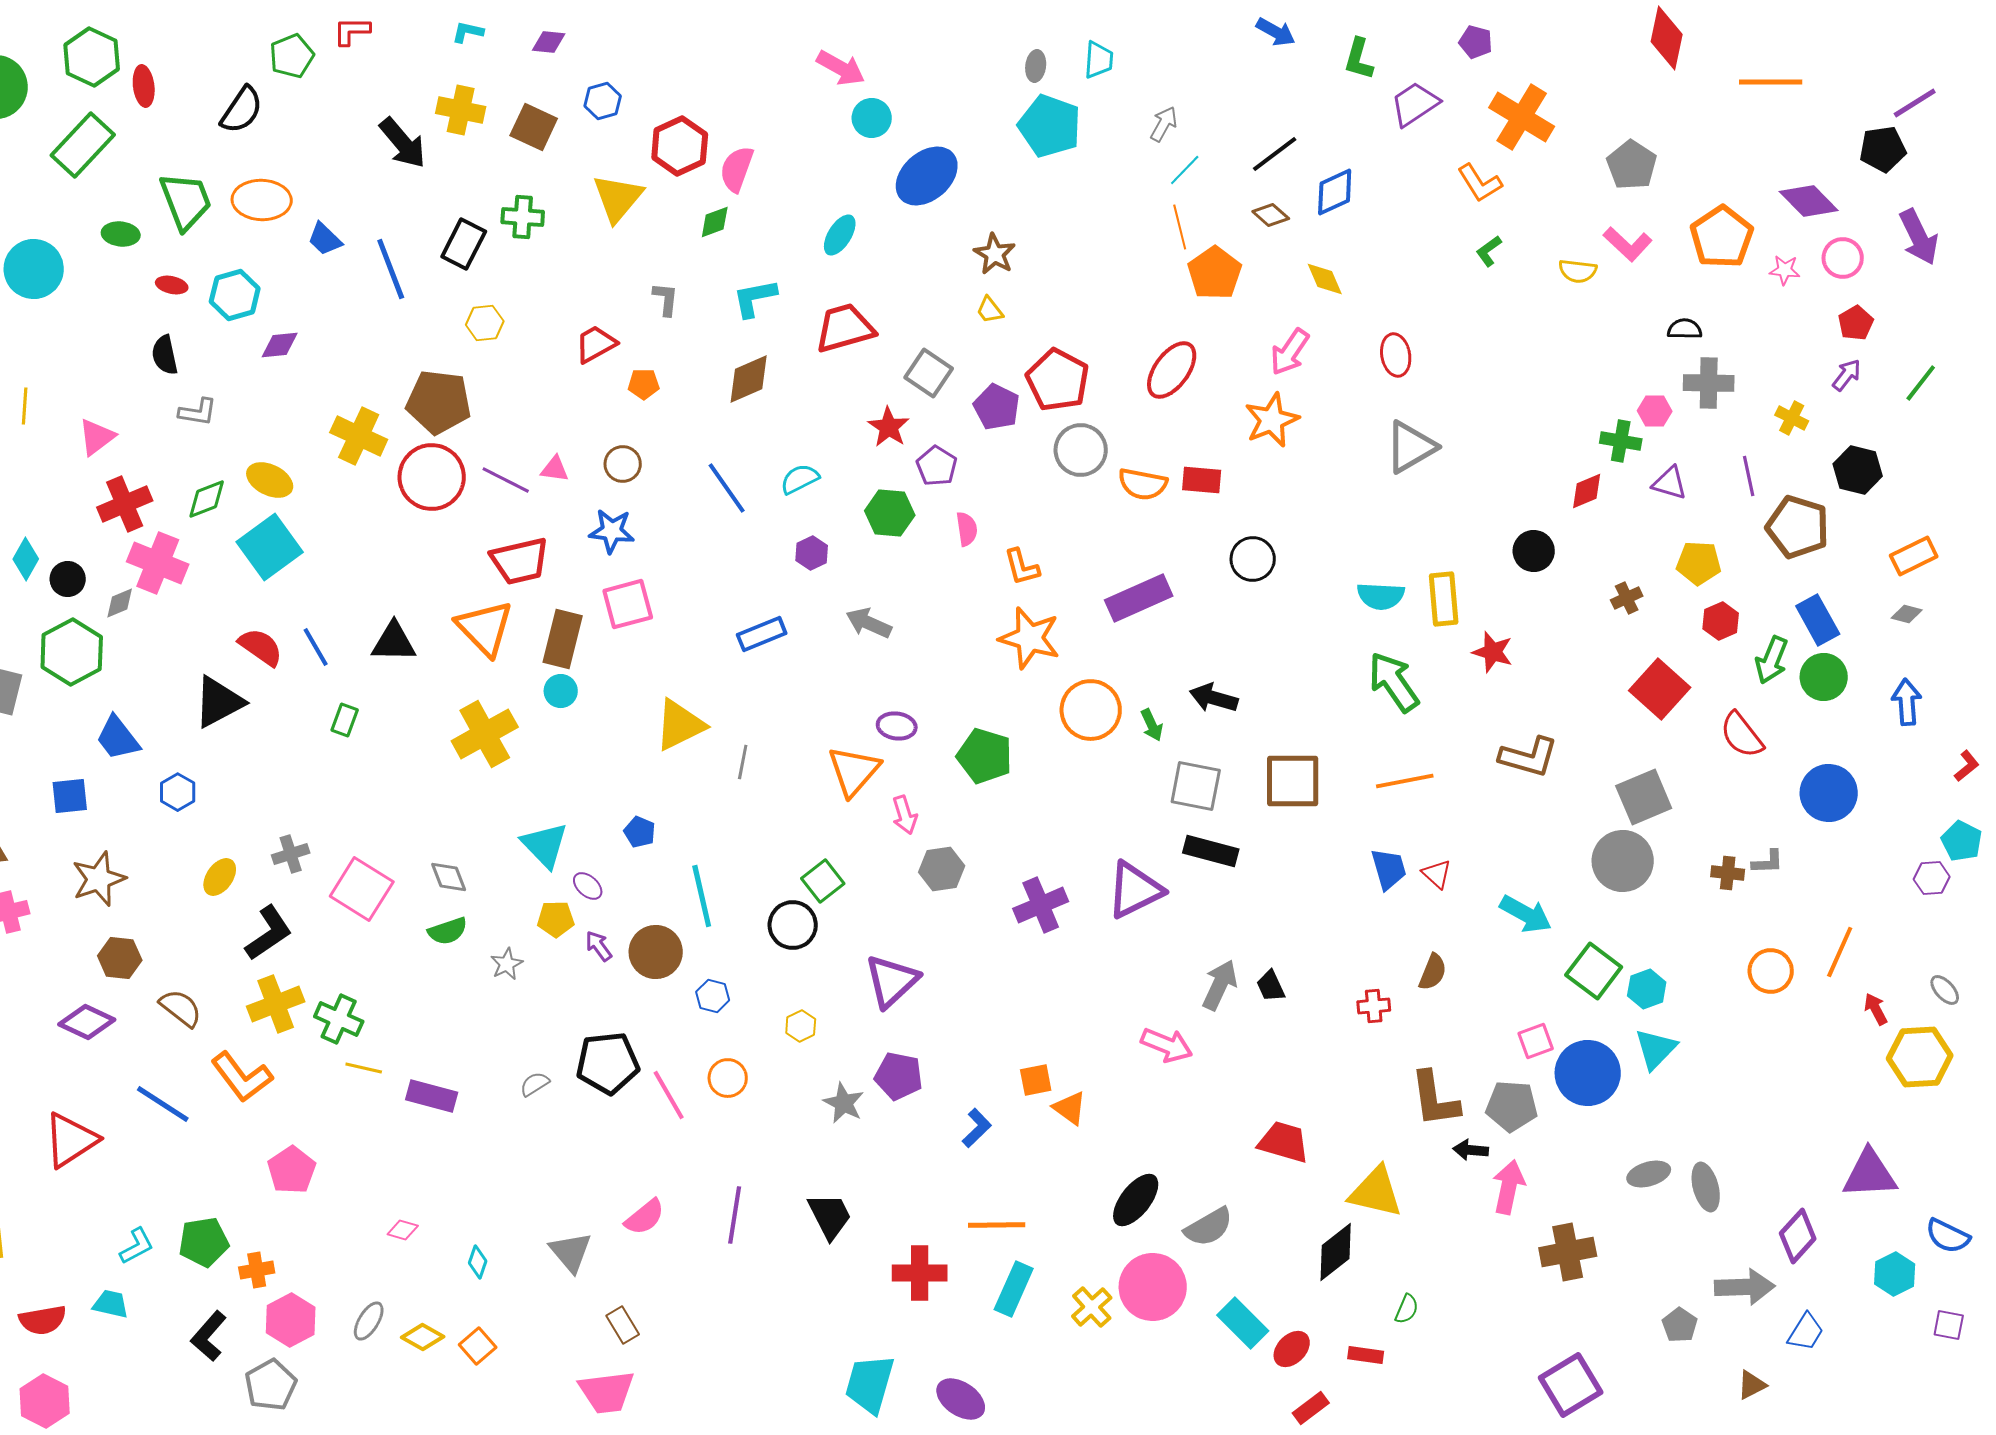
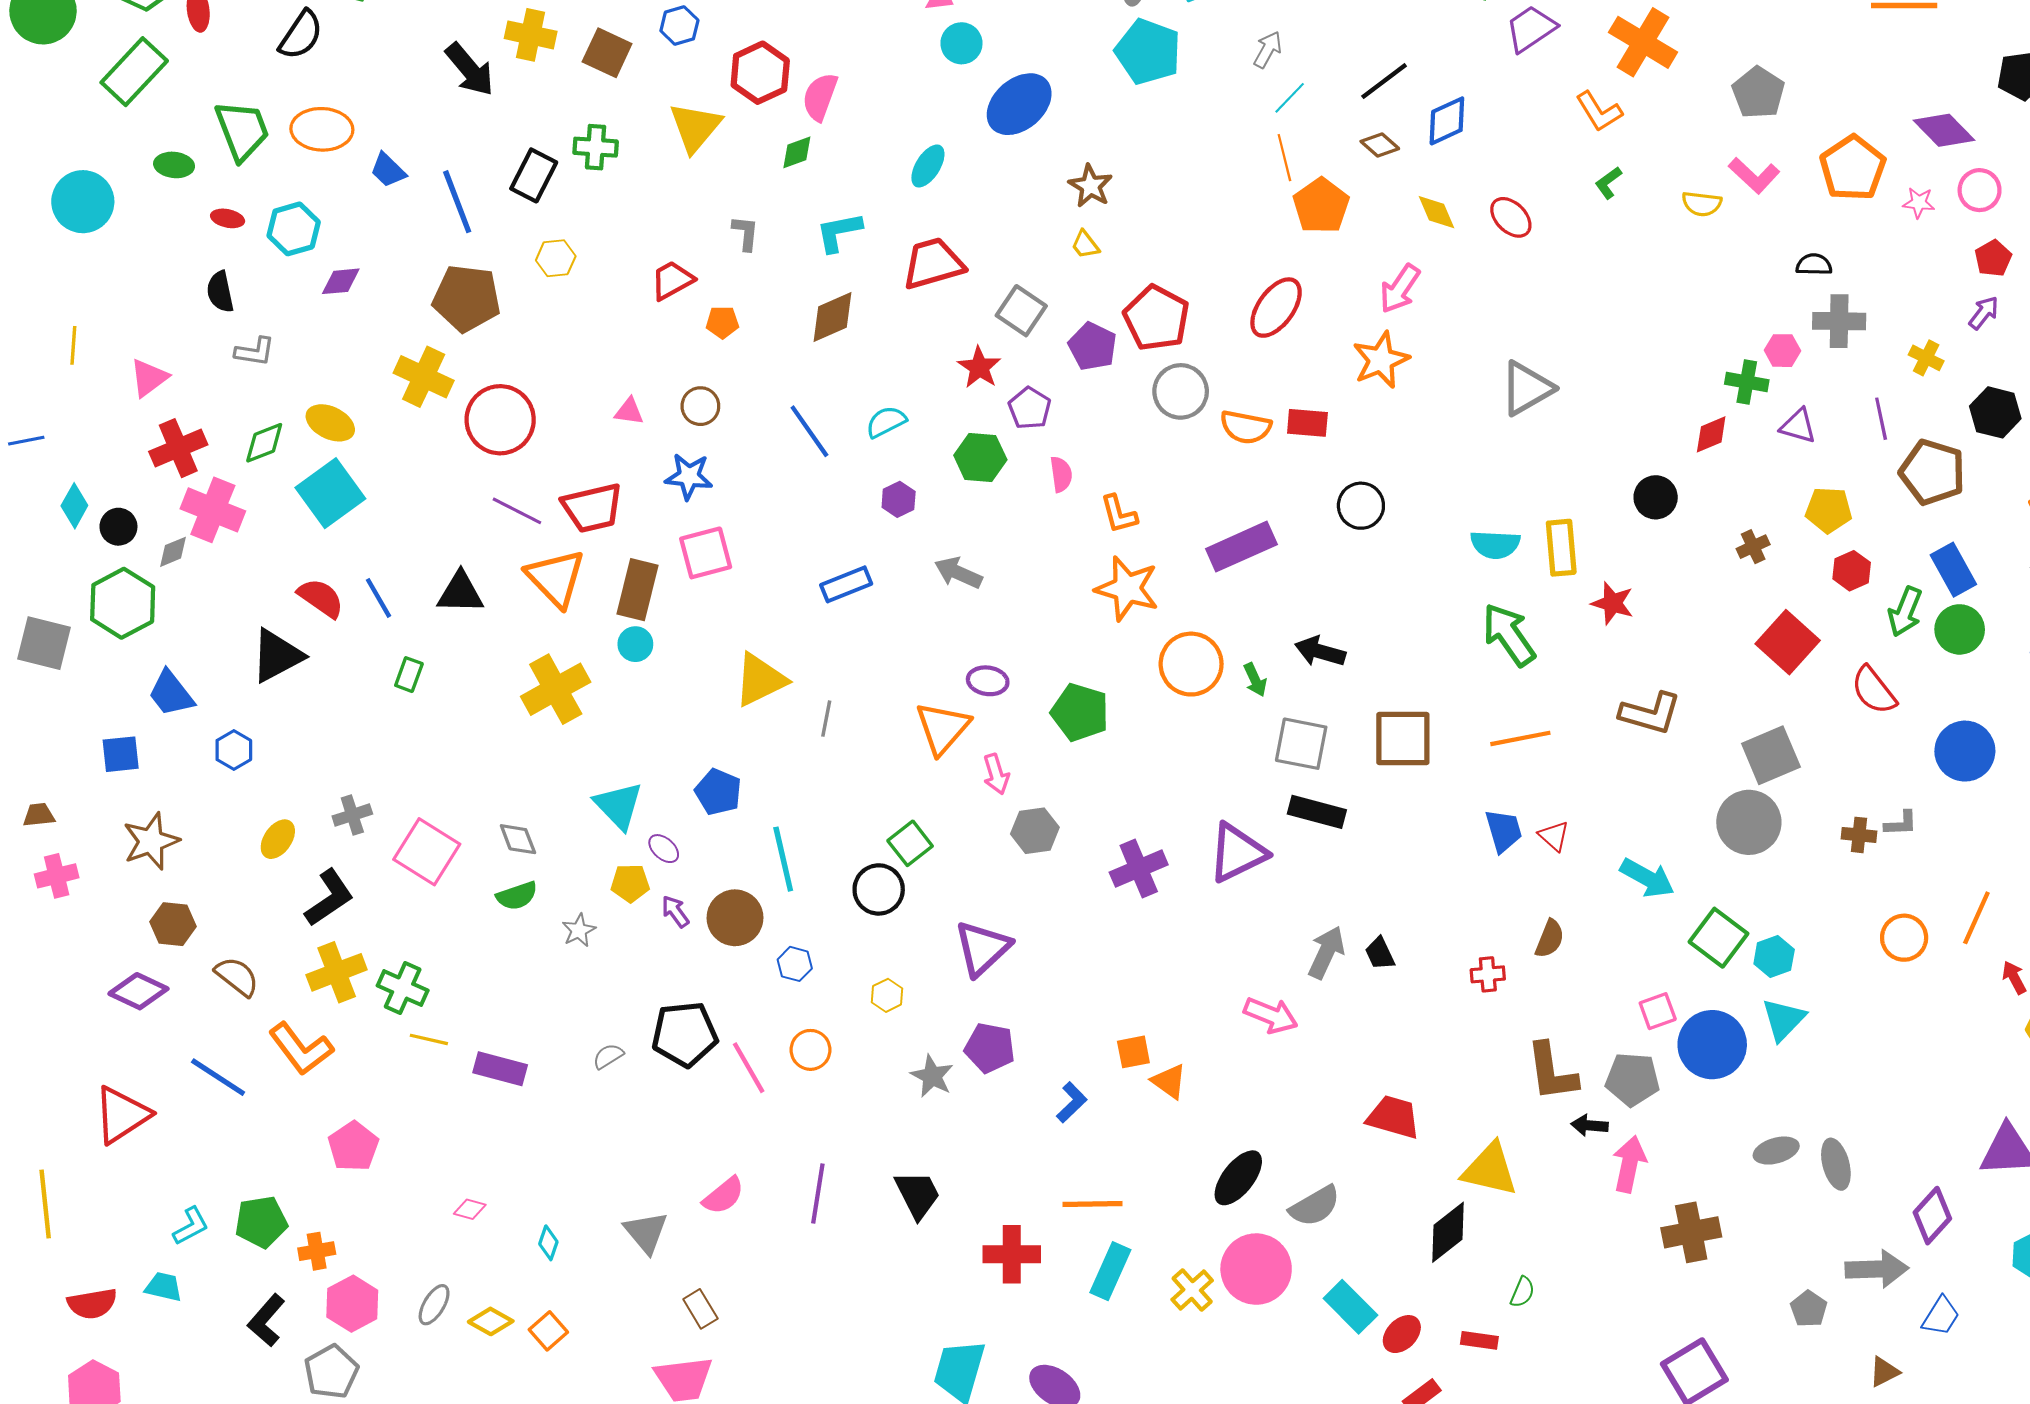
red ellipse: (1396, 355) -> (1511, 217), moved, turned -36
brown pentagon: (439, 402) -> (467, 298), moved
purple line: (506, 480) -> (517, 511), moved
blue pentagon: (640, 832) -> (718, 792), size x1.4

